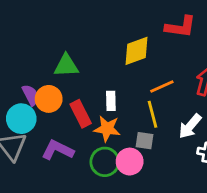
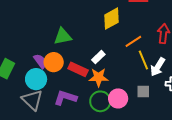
white rectangle: (111, 101) -> (98, 57), turned 56
red rectangle: (81, 114) -> (78, 69), turned -30
yellow line: (153, 114) -> (143, 60), moved
gray square: (145, 141) -> (143, 91), moved

